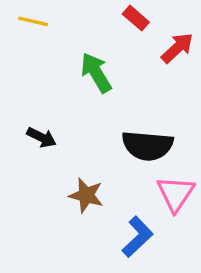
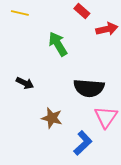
red arrow: (177, 48) -> (107, 29), turned 30

